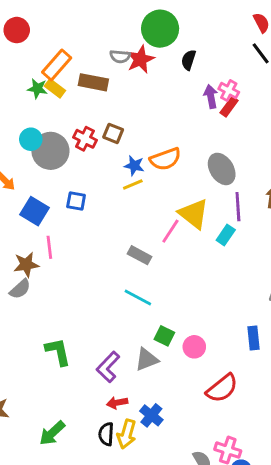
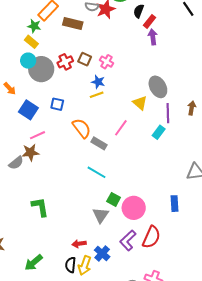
yellow rectangle: (55, 88) -> (31, 42), moved
pink cross: (229, 91) -> (107, 62), moved
red rectangle: (229, 107) -> (150, 21), moved
red cross: (85, 139) -> (65, 62), turned 35
orange semicircle: (165, 159) -> (82, 128), moved, turned -110
yellow triangle: (194, 214) -> (140, 103), moved, size x0.7
pink line: (49, 247) -> (37, 135), turned 70
brown star: (26, 265) -> (30, 152), moved
pink circle: (194, 347) -> (134, 208), size x1.5
gray triangle: (147, 359) -> (101, 215), turned -36
purple L-shape: (108, 367) -> (128, 240), moved
red semicircle: (222, 388) -> (151, 237), turned -30

